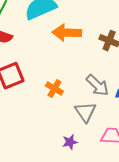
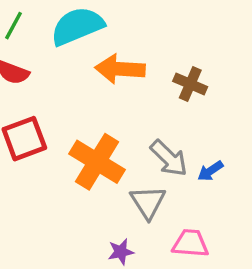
orange cross: (54, 88) -> (97, 162), size x1.8

